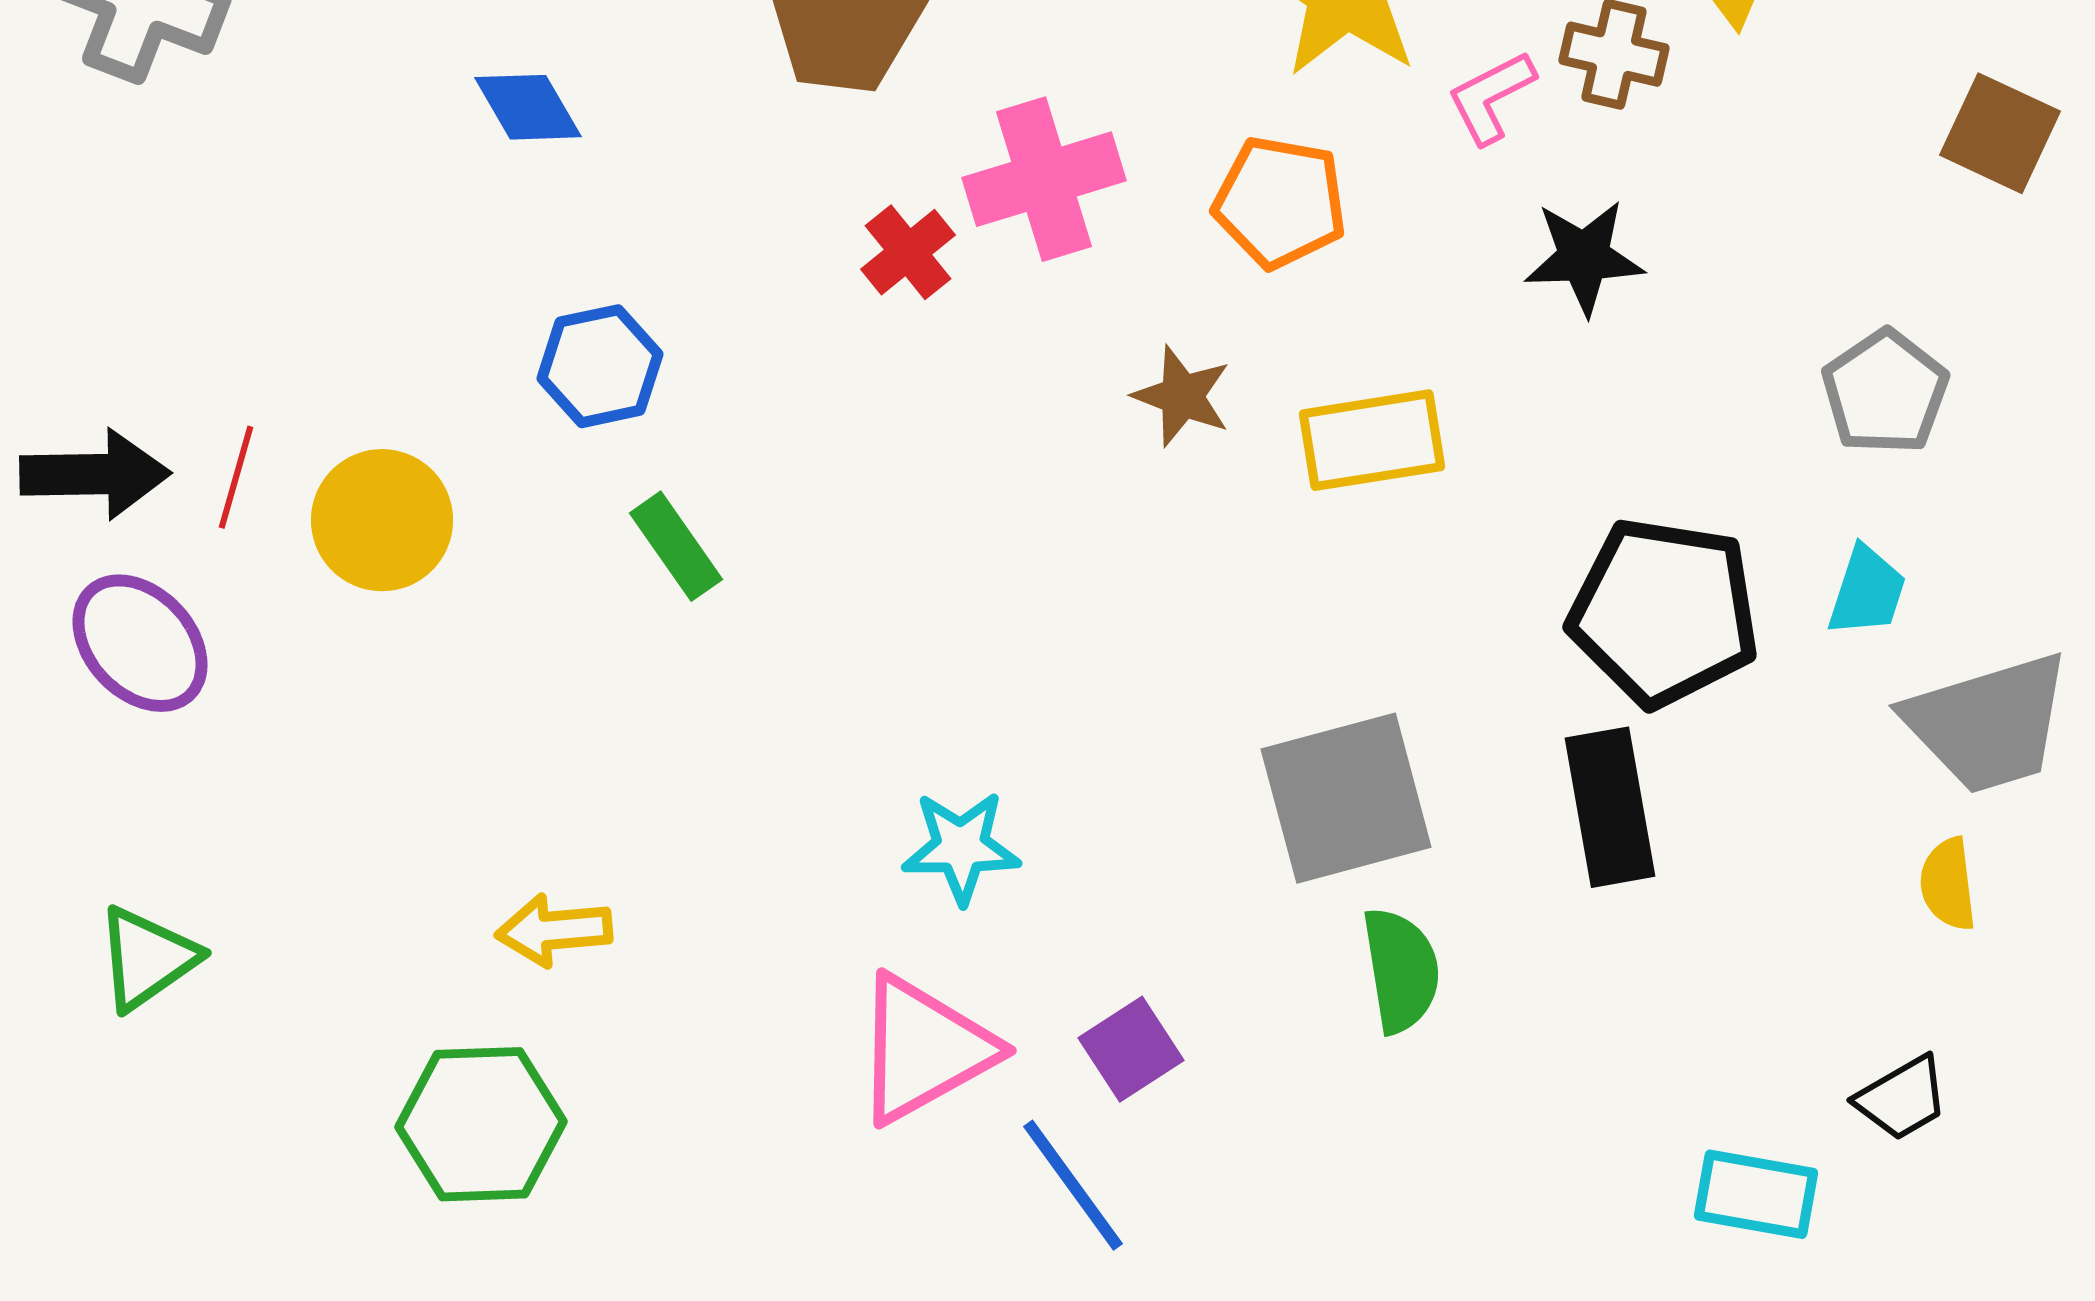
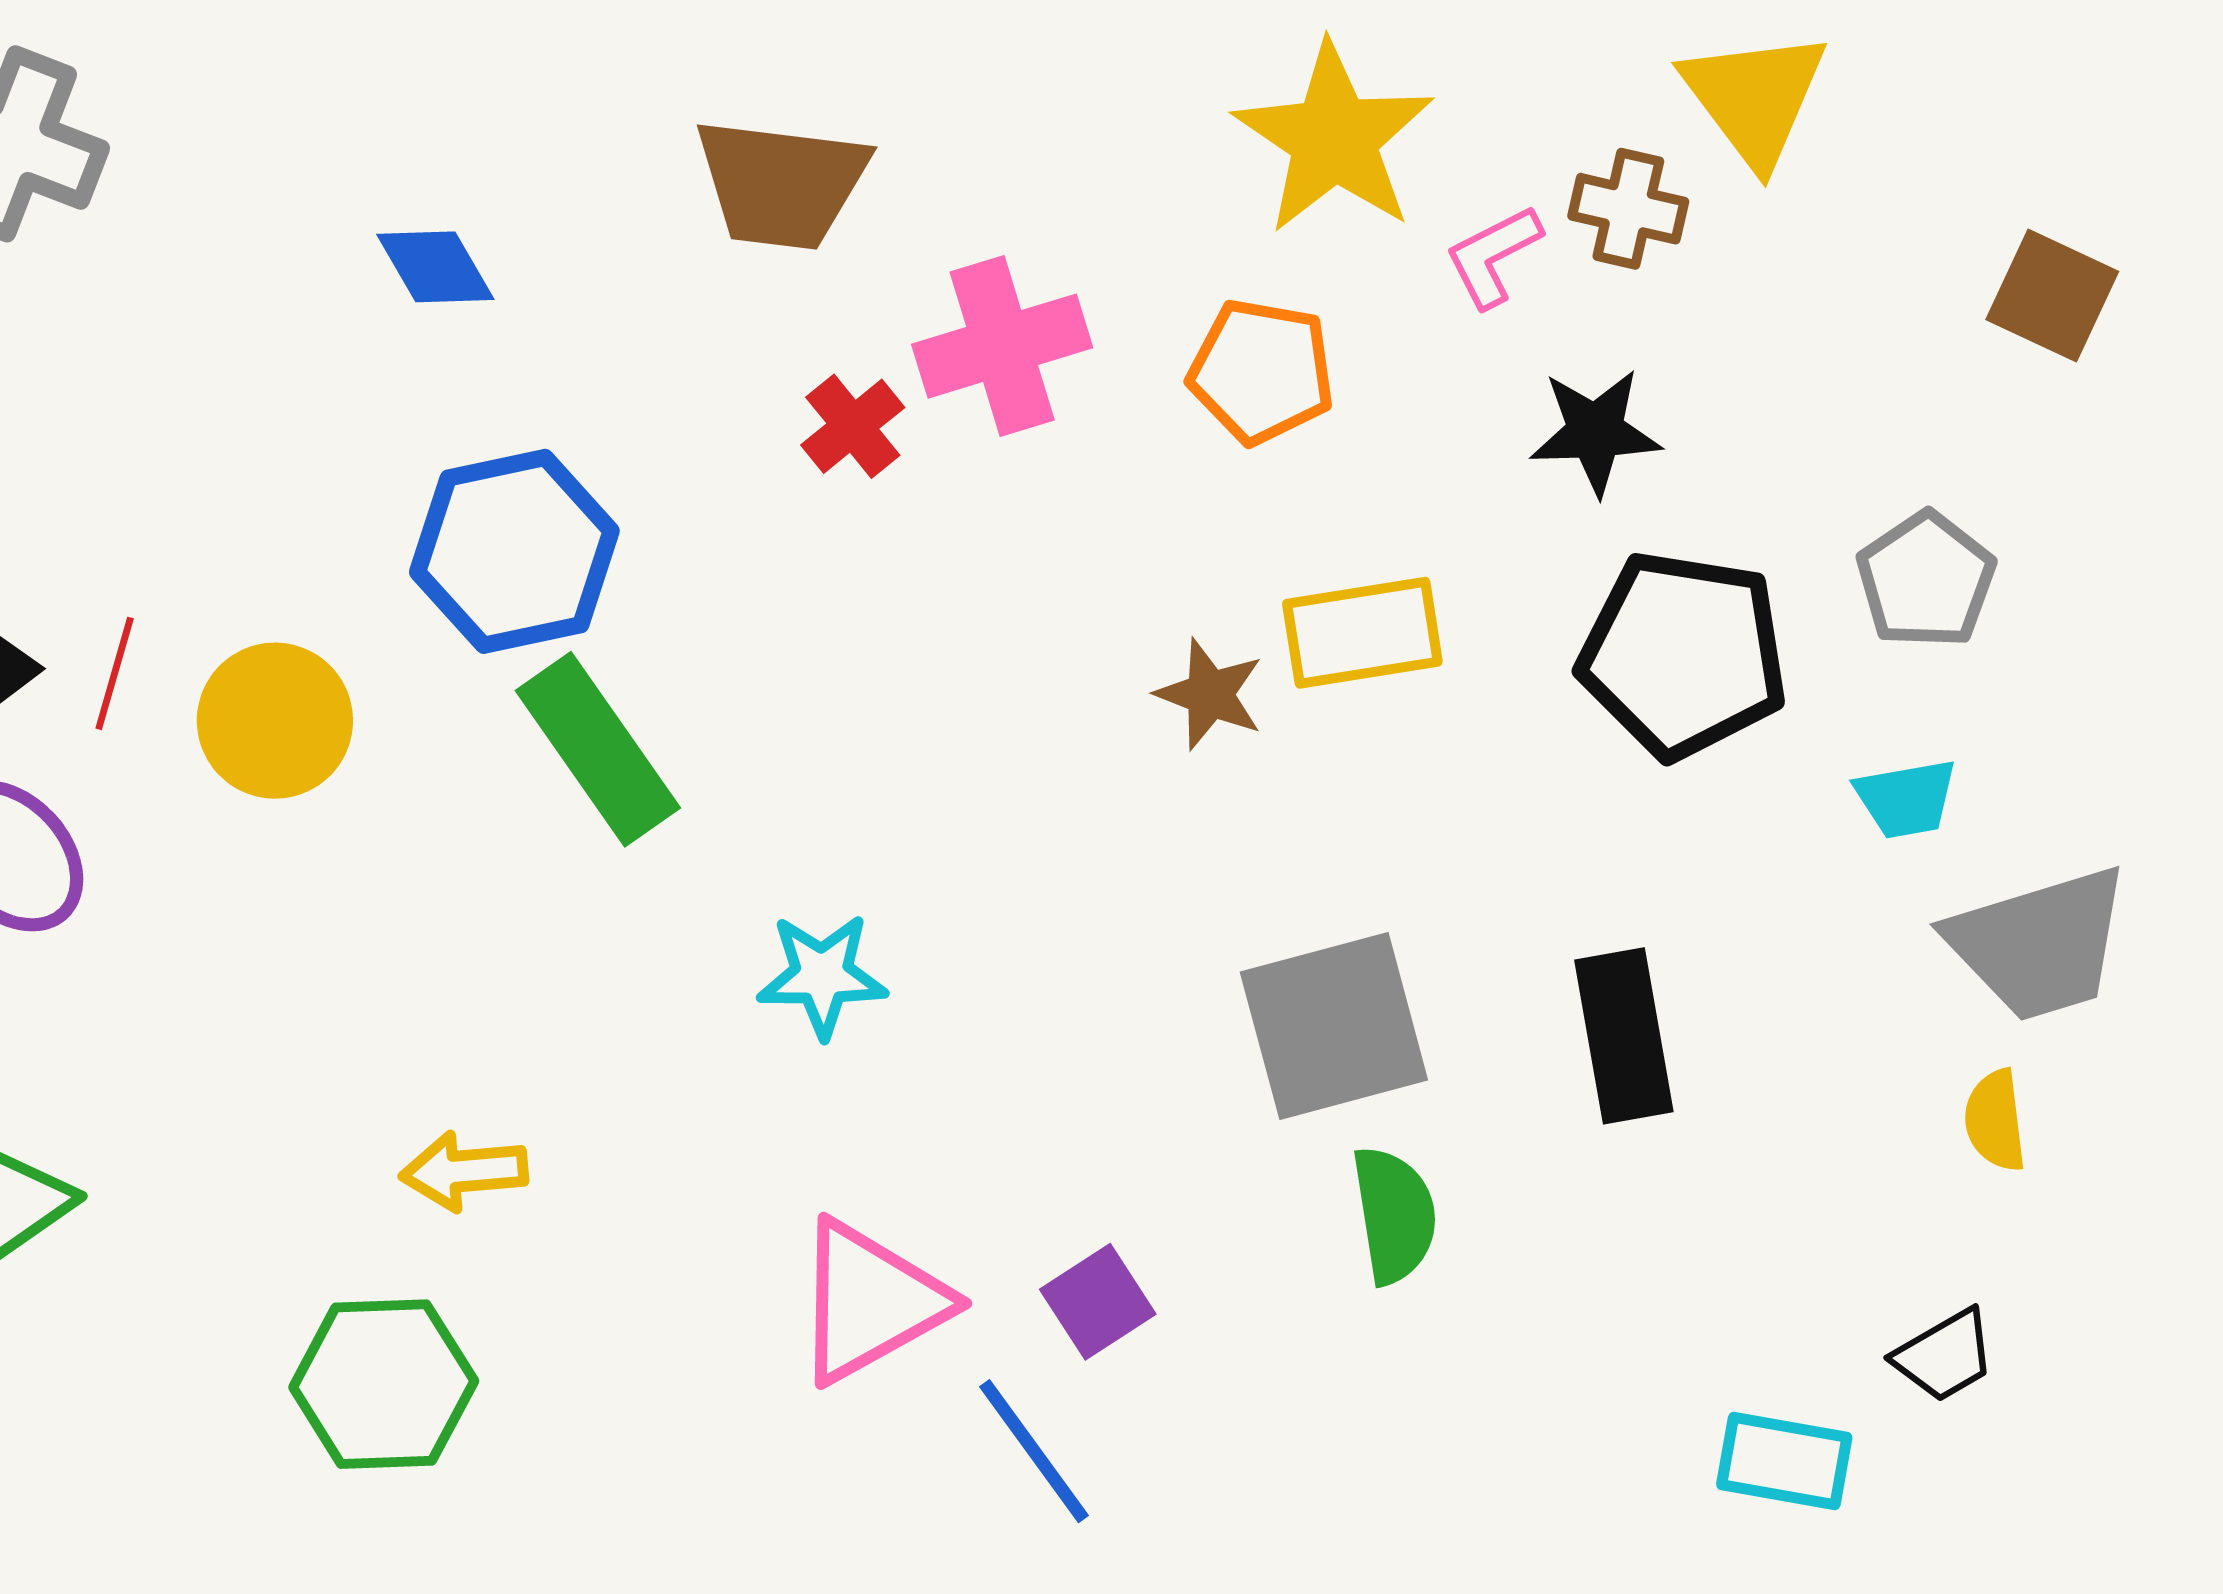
blue hexagon: (600, 366) -> (514, 551), size x1.5
brown star: (1182, 396) -> (1210, 694), moved
green rectangle: (676, 546) -> (598, 749), size x1.6
cyan trapezoid: (1867, 591) -> (1906, 799), turned 62
black pentagon: (1664, 612) -> (1683, 655), moved
cyan star: (961, 847) -> (822, 975), moved

